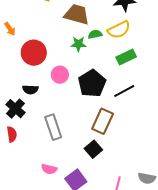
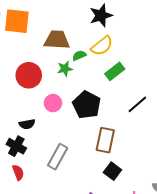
red circle: (34, 53) -> (29, 75), moved
black line: (124, 91) -> (137, 104), moved
gray rectangle: (53, 127) -> (58, 157), turned 60
black square: (93, 149) -> (112, 171), moved

